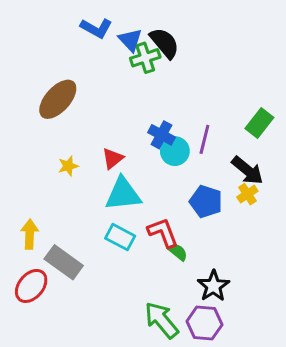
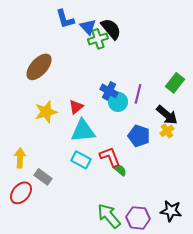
blue L-shape: (96, 28) -> (65, 19), turned 45
yellow star: (68, 166) -> (46, 112), size x1.6
gray rectangle: (64, 262) -> (43, 177), size x0.7
black star: (213, 286) -> (171, 211), moved, turned -30

